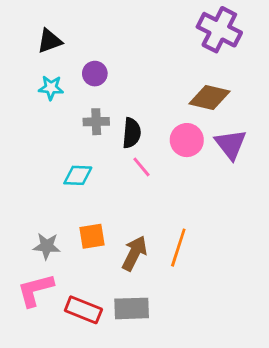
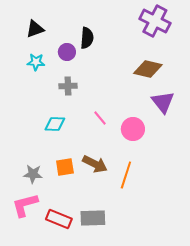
black semicircle: (132, 133) -> (87, 38), moved
pink circle: (187, 140) -> (133, 129), moved
brown arrow: (134, 253) -> (95, 164), moved, turned 90

